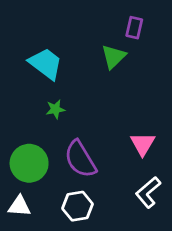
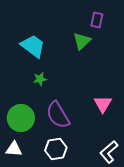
white L-shape: (148, 192) -> (109, 152), moved

